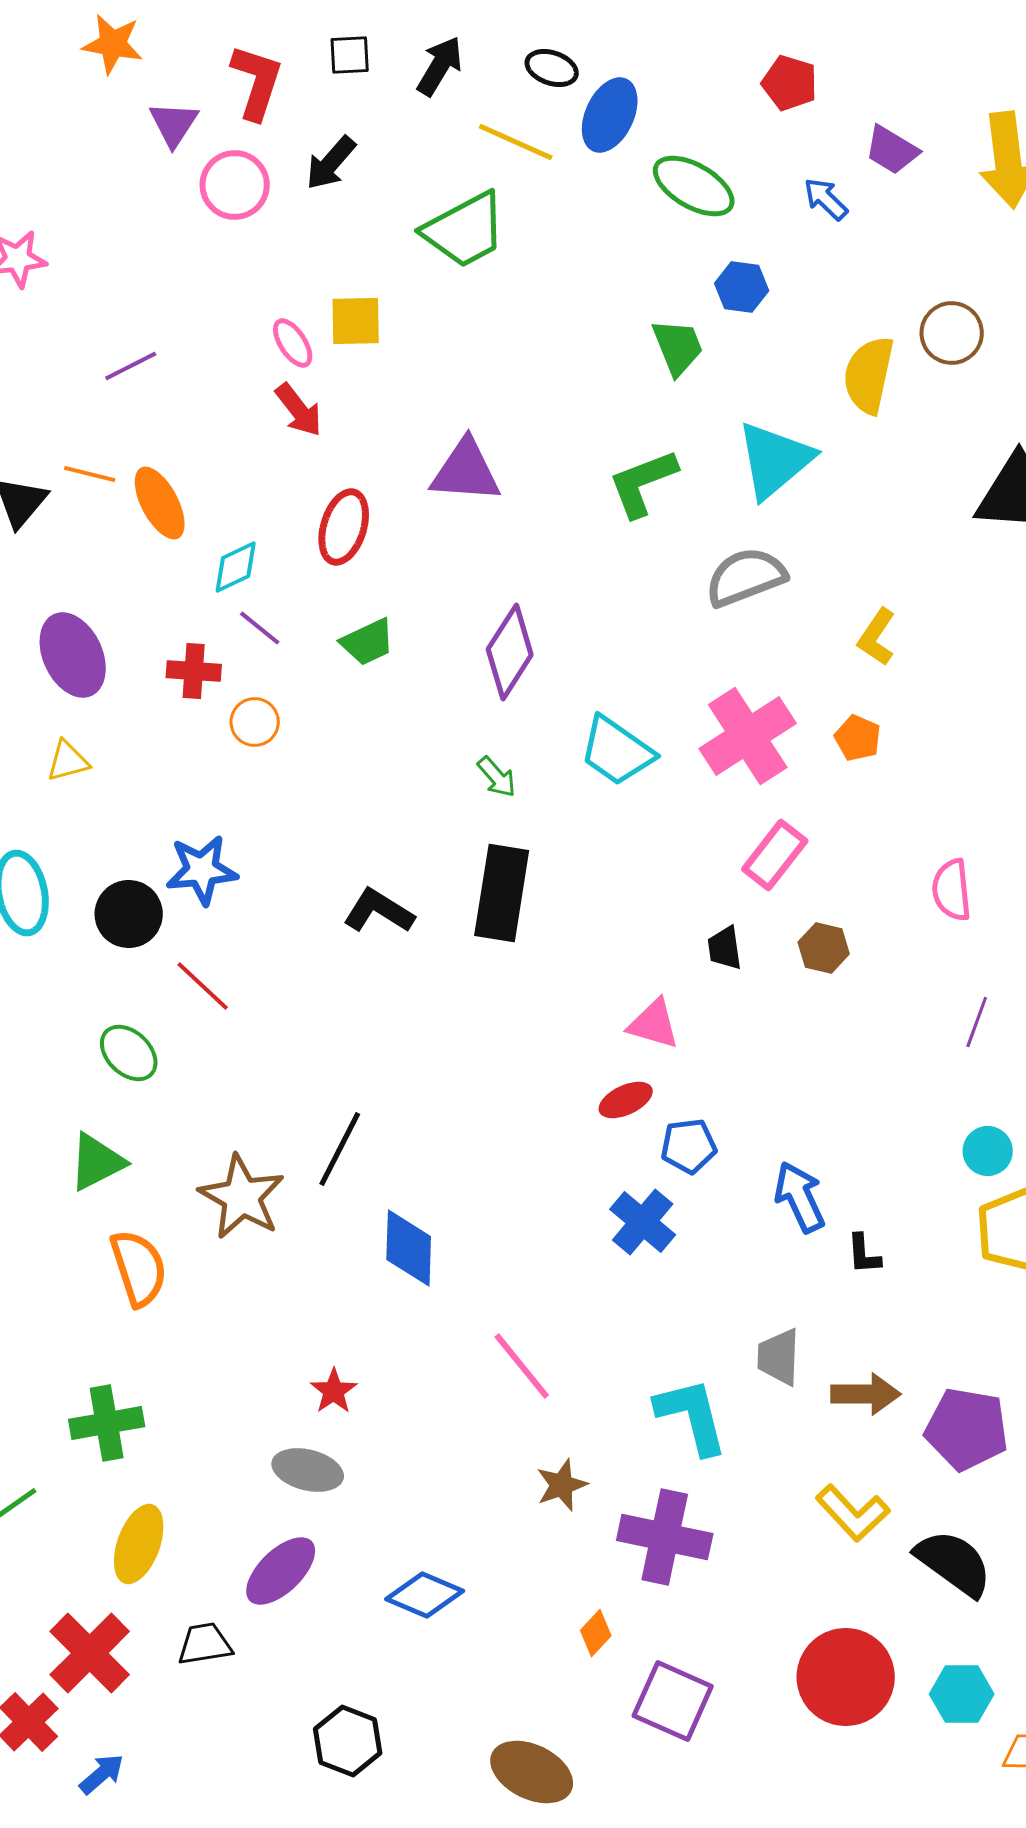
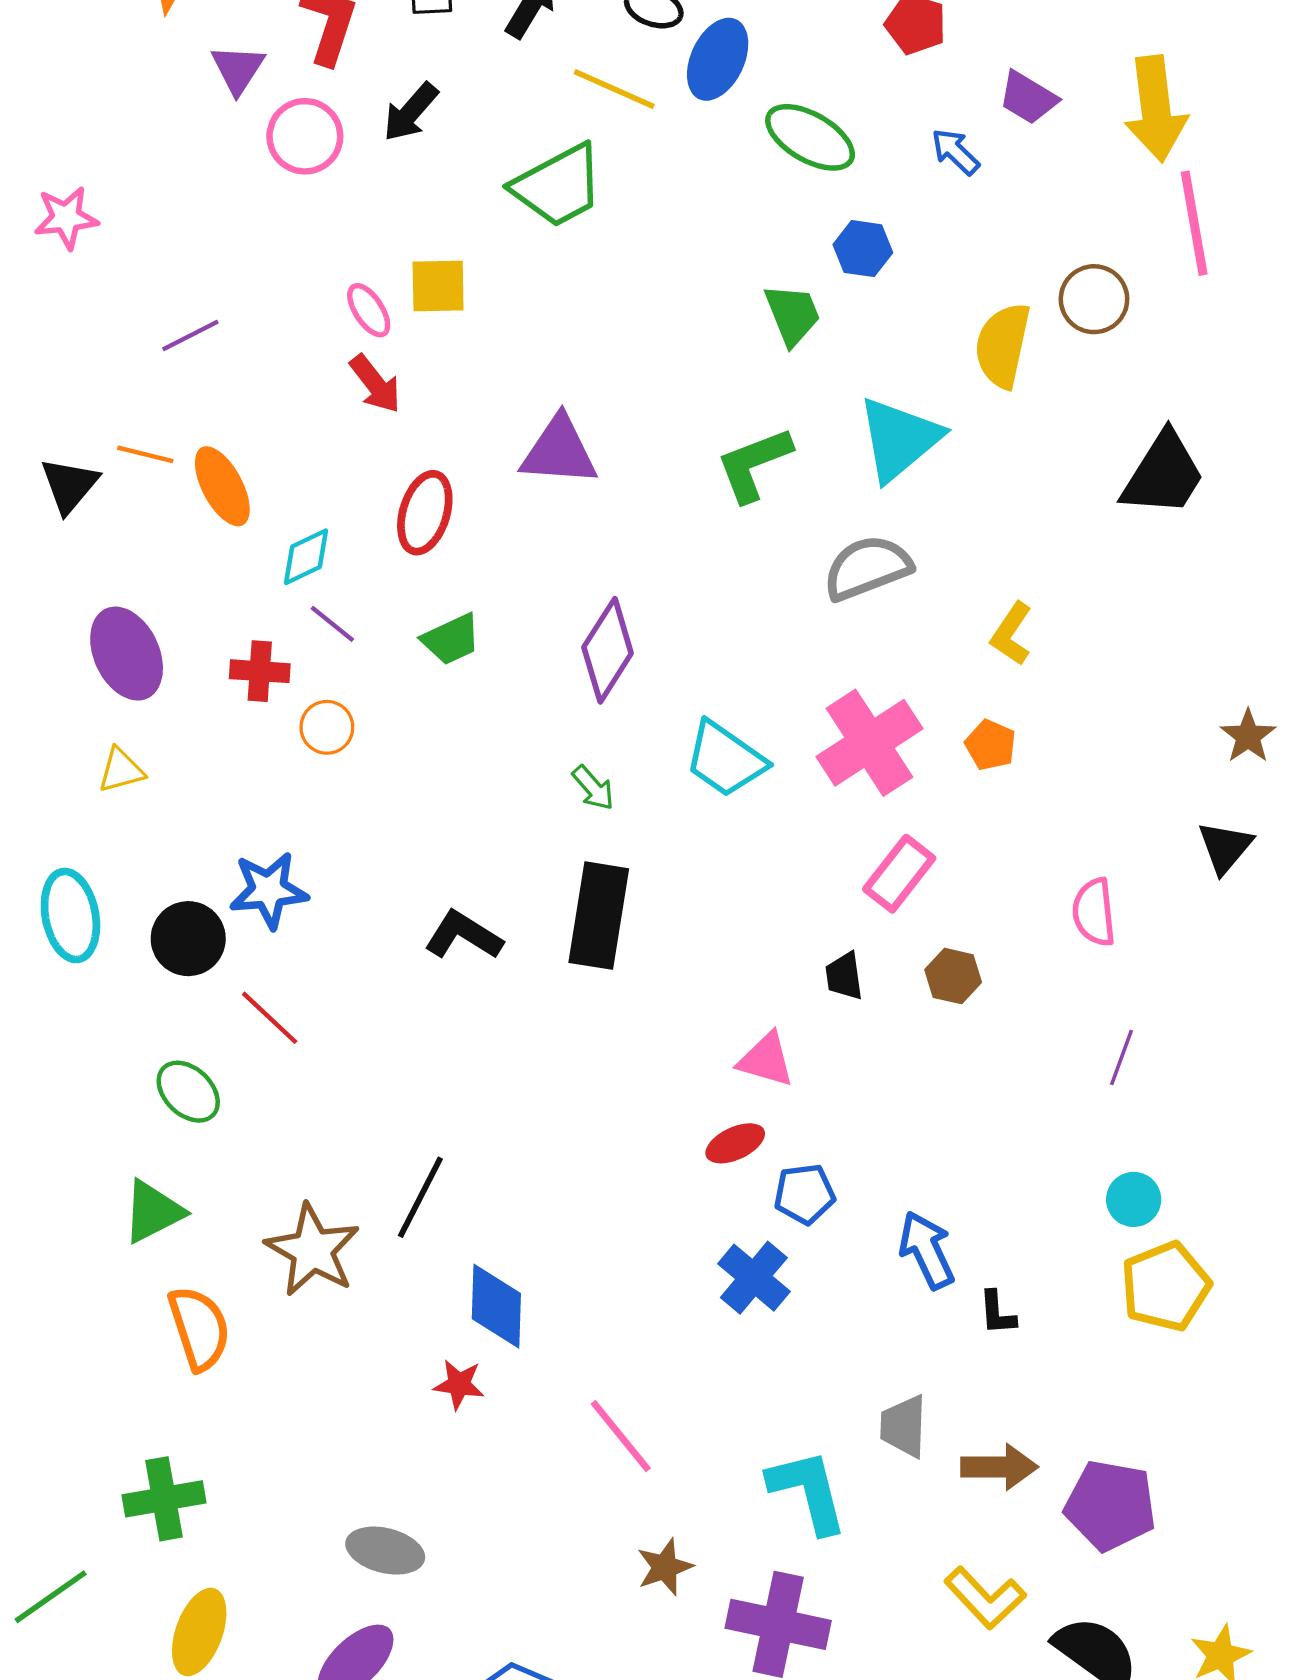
red star: (334, 1391) -> (459, 1384), moved, turned -30

